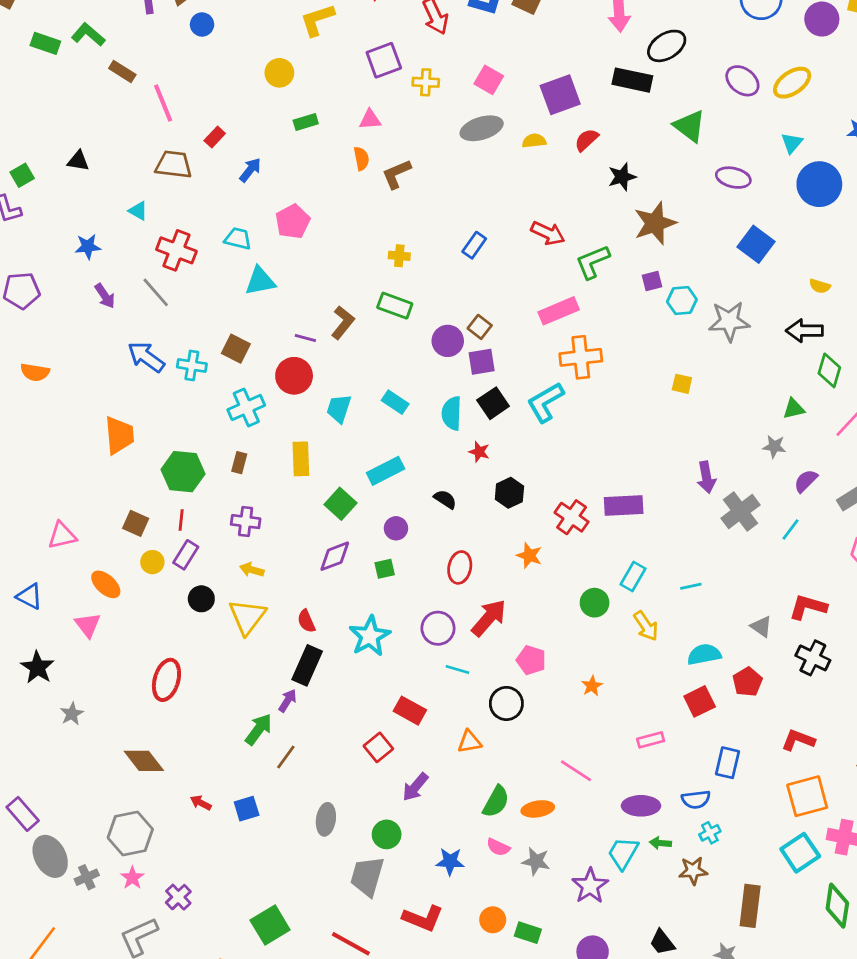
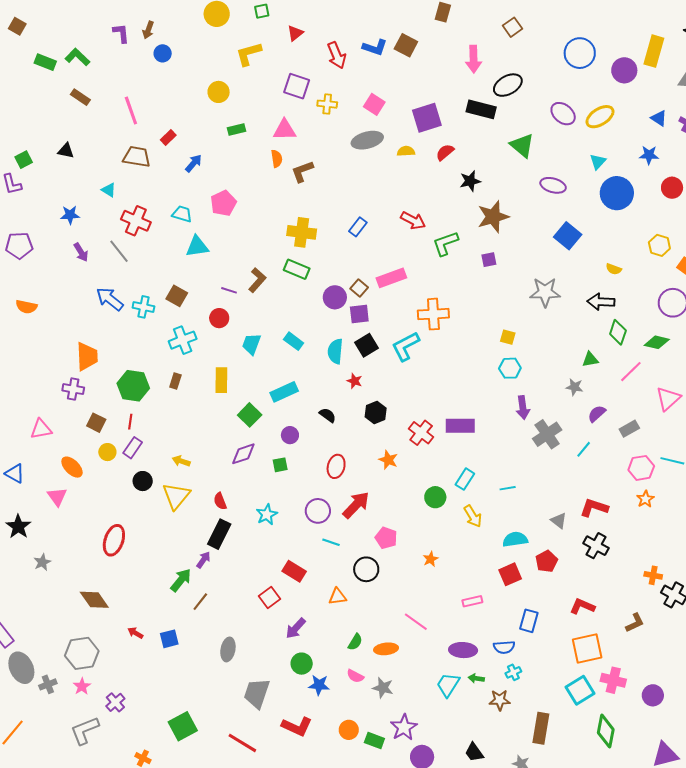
purple square: (384, 60) -> (297, 86), turned 36
brown rectangle: (122, 72) -> (80, 97), moved
pink triangle: (370, 120) -> (284, 130), size x1.4
yellow cross: (399, 256) -> (302, 232), size x1.8
cyan hexagon: (682, 301) -> (510, 368), moved
pink rectangle: (559, 311) -> (391, 278), moved
red circle: (294, 376) -> (219, 318), size x0.7
purple cross: (246, 522) -> (73, 389), moved
cyan star: (370, 636) -> (267, 514), size x0.7
green semicircle: (496, 802) -> (355, 642), size x0.7
green circle: (387, 834) -> (302, 664), moved
purple star: (590, 886) -> (404, 727), moved

